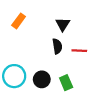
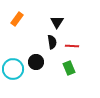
black circle: (42, 79) -> (36, 62), moved
green rectangle: (66, 83) -> (69, 68), moved

